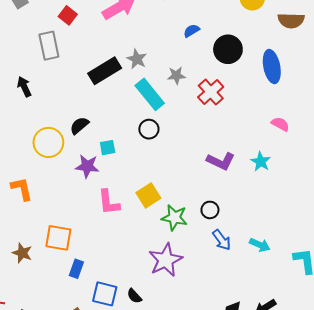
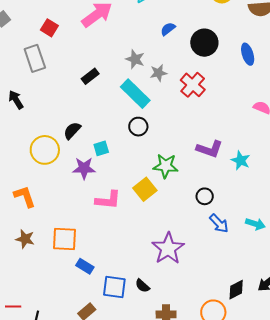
gray star: (137, 59) -> (135, 59), moved
blue ellipse: (272, 67) -> (248, 54), size x0.7
black rectangle: (105, 71) -> (90, 76), size x0.6
cyan star: (261, 162) -> (241, 160), moved
pink L-shape: (109, 202) -> (108, 200), turned -72
green star: (174, 218) -> (166, 166), moved
brown star: (22, 253) -> (25, 239), moved
blue rectangle: (76, 269) -> (85, 266), turned -72

